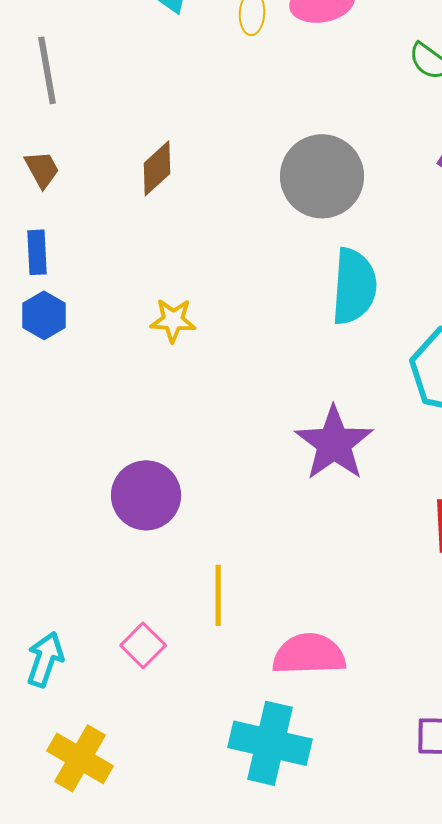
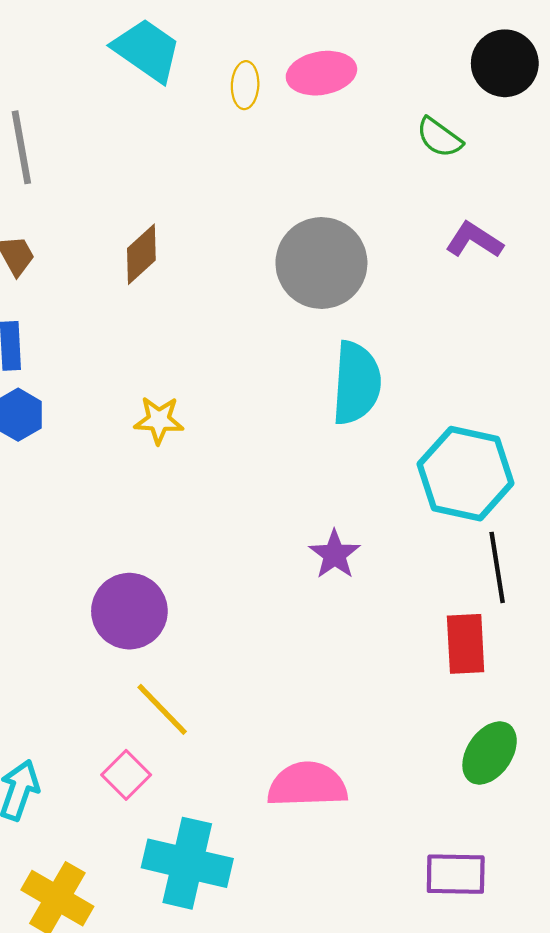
purple star: (334, 443) -> (335, 554), size x0.6
yellow line: (218, 595) -> (162, 709), moved, turned -44
cyan cross: (270, 743) -> (187, 863), moved

